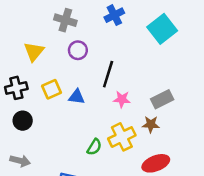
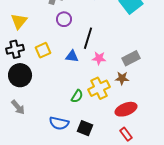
yellow triangle: (34, 52) -> (19, 21), moved
blue triangle: (77, 97) -> (72, 56), moved
black circle: (23, 121) -> (20, 75), size x1.5
gray arrow: (20, 161) -> (18, 107), turned 35

